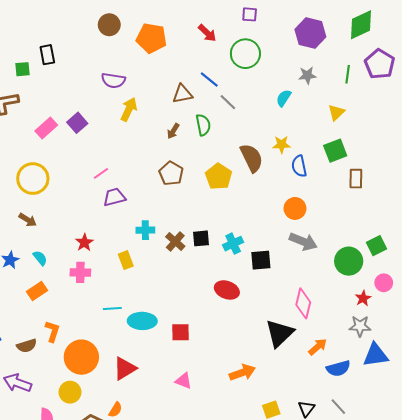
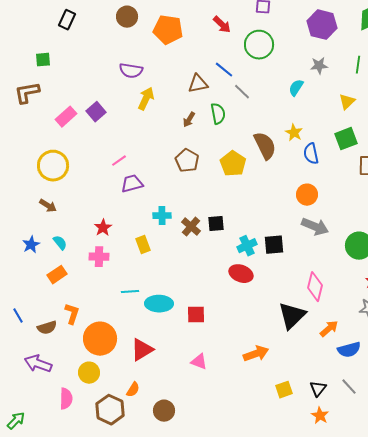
black rectangle: (47, 55) -> (67, 20), moved, turned 36
yellow star: (282, 144) -> (294, 133), turned 30
cyan cross: (233, 244) -> (247, 246), moved

